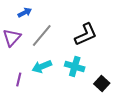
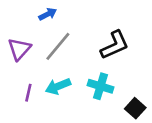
blue arrow: (25, 12) -> (48, 14), moved
purple line: (19, 80) -> (28, 93), moved

